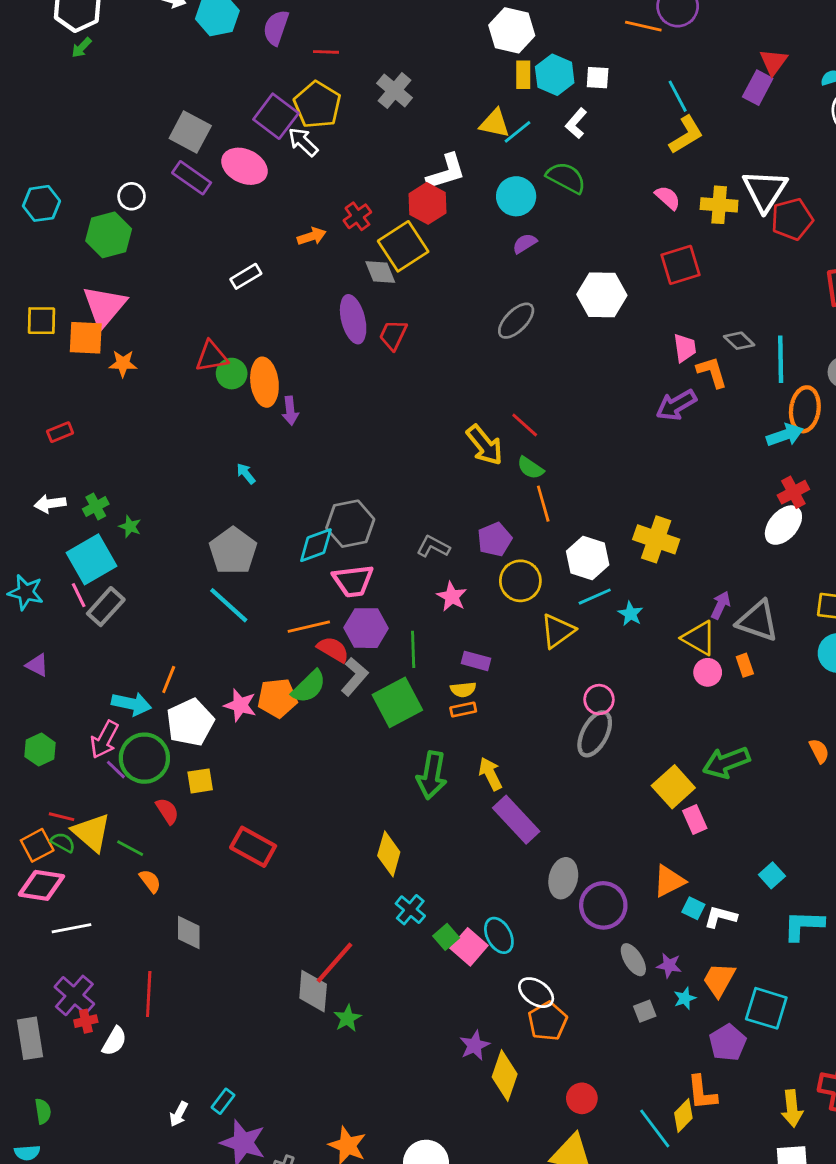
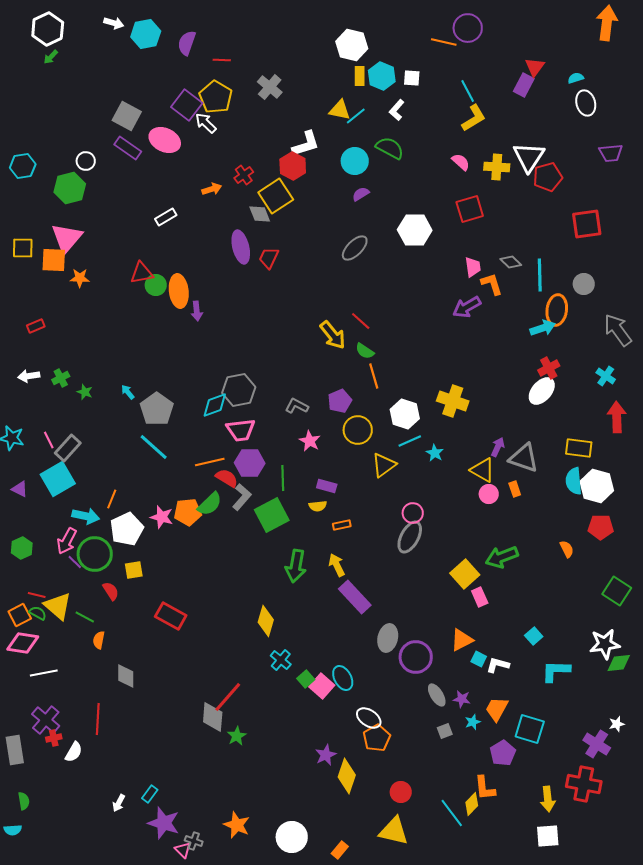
cyan arrow: (246, 474) -> (128, 392), moved
cyan square: (91, 559) -> (58, 479), moved
orange rectangle: (463, 710) -> (342, 525), moved
orange semicircle: (150, 881) -> (99, 640), turned -132

